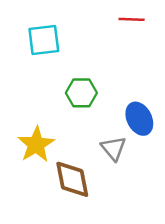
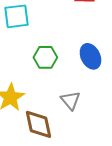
blue ellipse: (139, 119) -> (90, 56), moved

